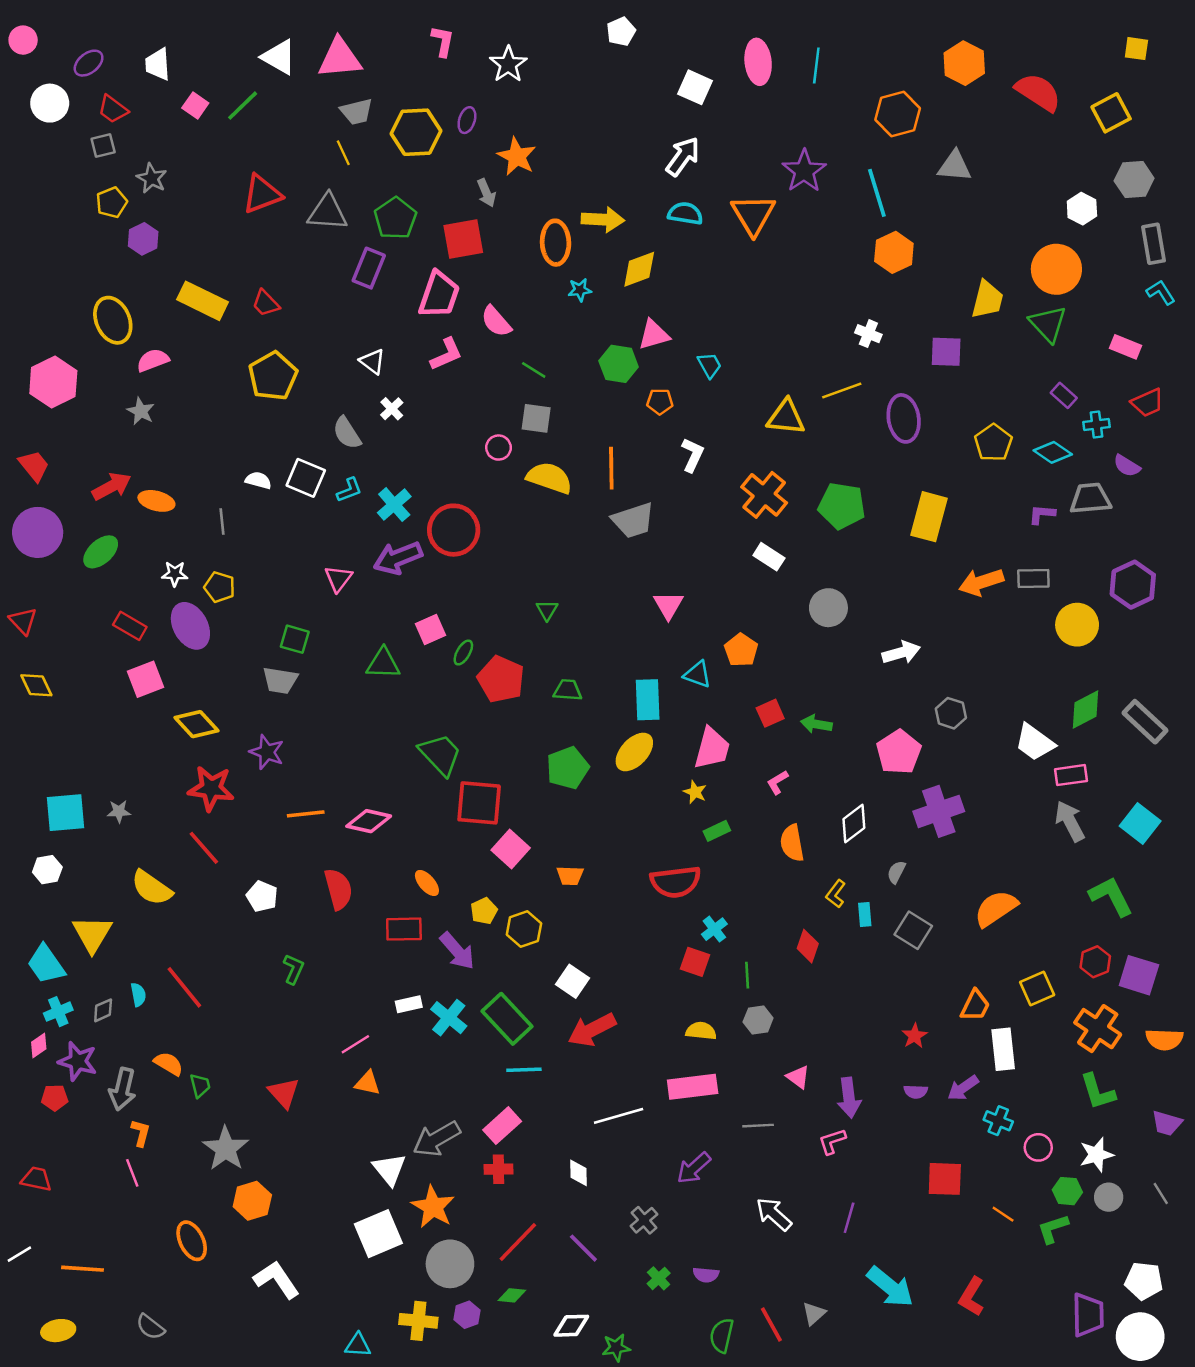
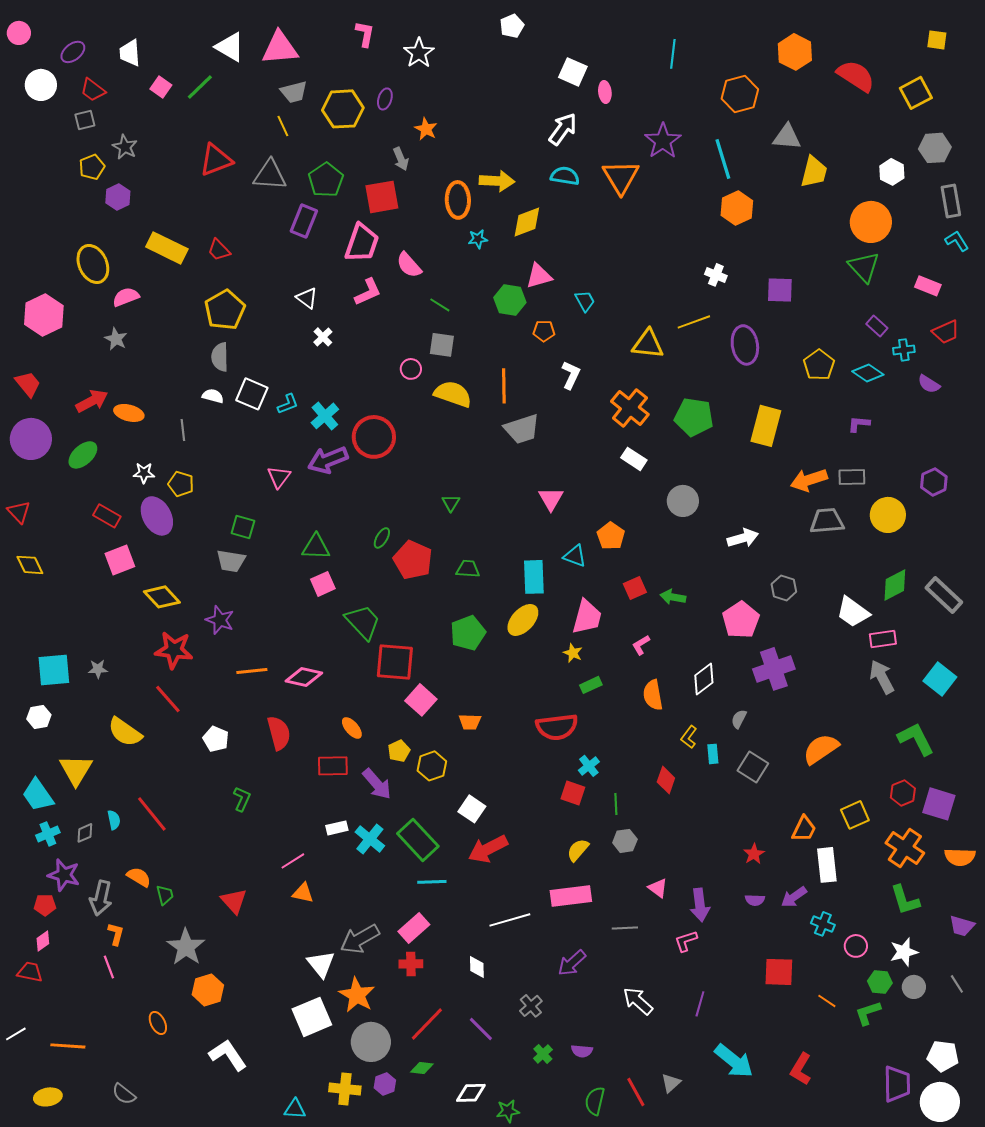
pink ellipse: (758, 62) -> (605, 92), moved, size x0.6
orange star: (517, 156) -> (426, 129), size x0.7
yellow trapezoid: (987, 300) -> (814, 172), moved
gray semicircle: (347, 433) -> (220, 357), moved, turned 32
gray trapezoid: (1090, 498) -> (827, 521), moved
purple hexagon: (1133, 585) -> (934, 482), size x0.7
pink square: (431, 629) -> (323, 584), moved
yellow semicircle: (701, 1031) -> (578, 850), turned -55
pink diamond: (39, 1046) -> (43, 941), moved
orange ellipse: (192, 1241) -> (158, 1023), size x0.7

